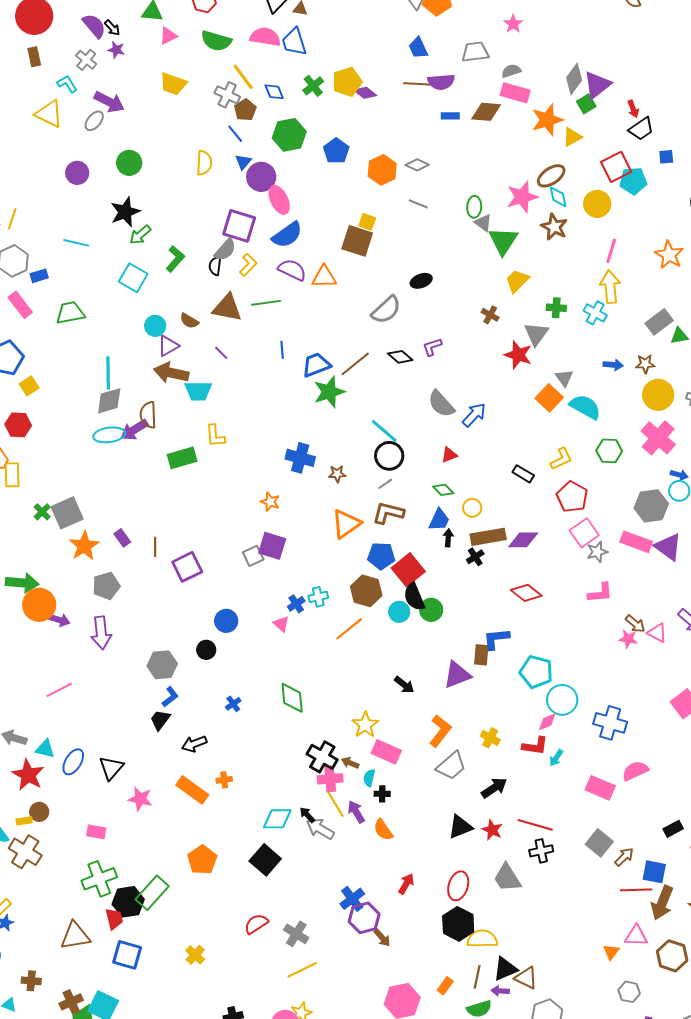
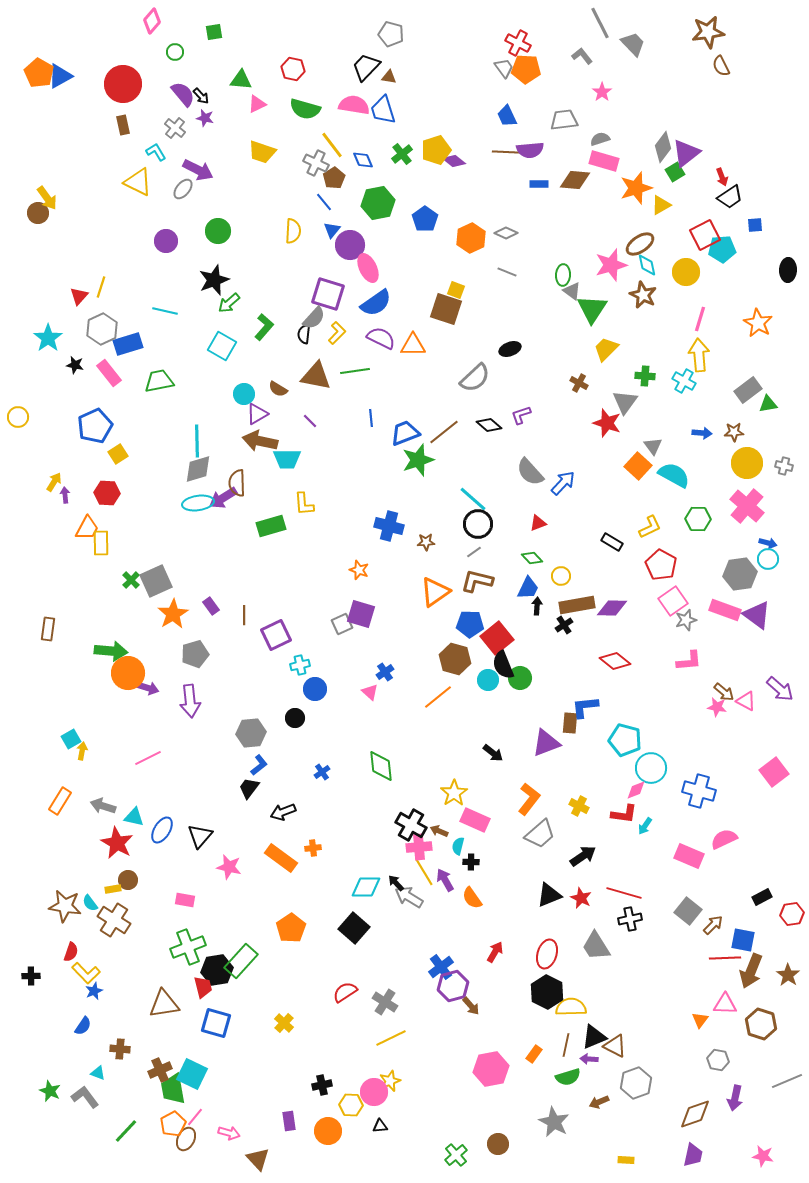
blue rectangle: (39, 276) -> (128, 344), size x1.6
cyan cross: (318, 597) -> (300, 665), moved

